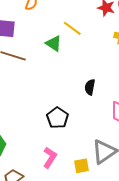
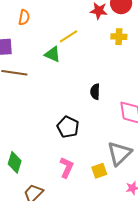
yellow line: (72, 28) -> (69, 36), turned -60

